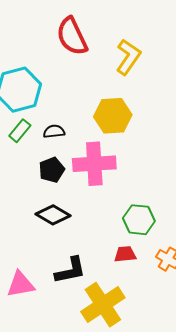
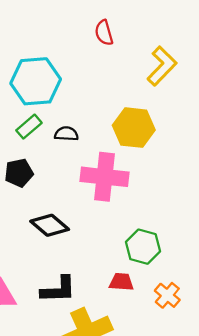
red semicircle: (72, 36) -> (104, 33), size x0.6
black pentagon: (52, 170) -> (19, 173), moved

